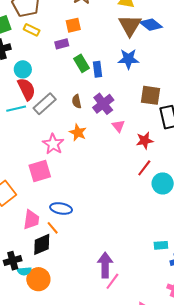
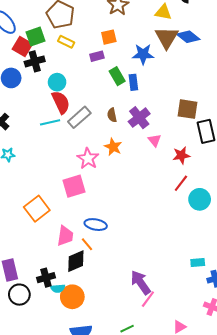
blue star: (128, 59) -> (143, 54), moved
purple arrow: (105, 265) -> (141, 282), turned -35

